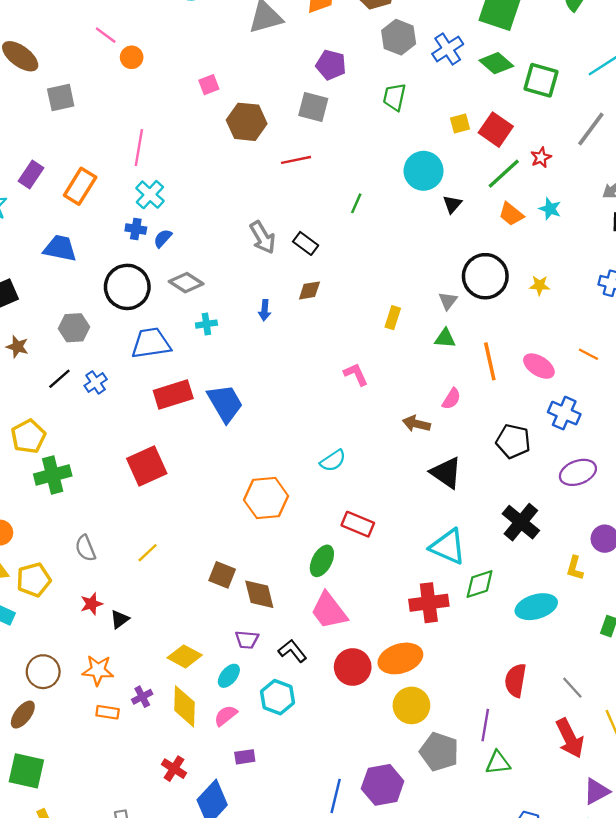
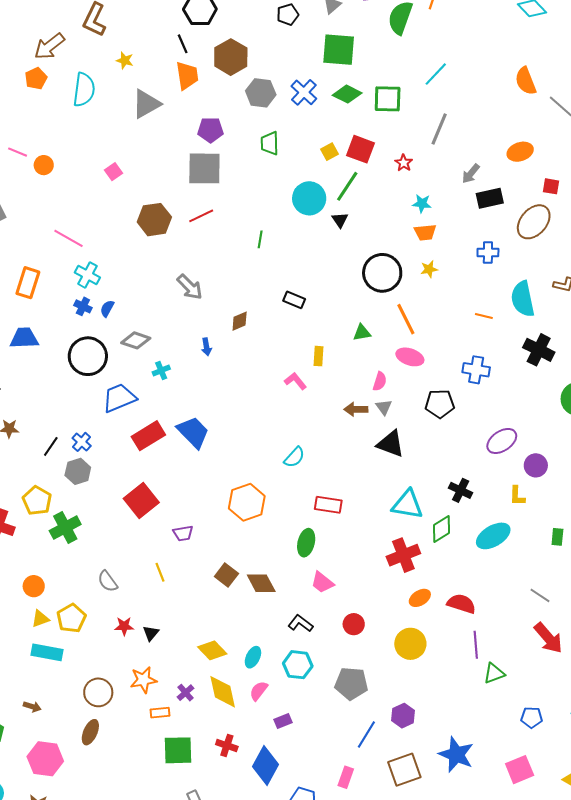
gray square: (313, 107) -> (204, 168), size x1.4
brown hexagon: (247, 122) -> (154, 220), moved
pink line: (139, 148) -> (69, 238), turned -56
green line: (504, 174) -> (347, 186), moved
orange trapezoid: (511, 214) -> (425, 232), moved, turned -30
blue cross: (136, 229) -> (83, 306), turned 30
black rectangle: (306, 243) -> (294, 300), moved
gray triangle: (448, 301) -> (384, 407), moved
yellow rectangle: (393, 318) -> (319, 356), moved
gray hexagon: (74, 328) -> (78, 471), moved
orange line: (490, 361) -> (406, 319), moved
pink ellipse: (539, 366) -> (410, 357), moved
purple ellipse: (578, 472) -> (502, 441), moved
black cross: (521, 522) -> (461, 490), moved, size x0.7
yellow line: (148, 553) -> (160, 572), turned -54
brown square: (222, 575) -> (226, 575), turned 30
red star: (91, 604) -> (124, 626), turned 30
pink trapezoid: (329, 611) -> (322, 583), size x0.7
purple trapezoid: (247, 640) -> (183, 533), moved
yellow diamond: (185, 656) -> (212, 650), turned 32
orange ellipse: (400, 658) -> (420, 598), moved, size x0.6
red circle: (353, 667) -> (354, 624), size x0.7
red semicircle: (515, 680) -> (461, 604), moved, turned 112
gray pentagon: (439, 752) -> (351, 684), moved
green square: (26, 771) -> (178, 750), moved
purple hexagon: (383, 785) -> (403, 716), size x0.7
blue line: (336, 796) -> (366, 735), turned 32

